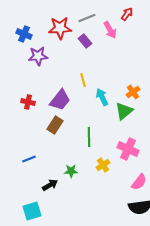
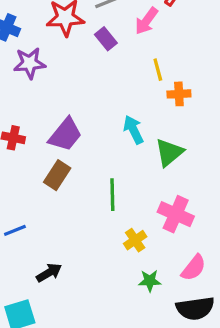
pink arrow: (110, 30) -> (146, 21), turned 66
yellow line: (83, 80) -> (158, 70), moved
orange cross: (133, 92) -> (179, 94), moved, turned 32
green star: (71, 171) -> (150, 281), moved

